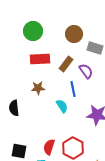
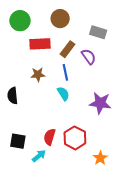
green circle: (33, 31) -> (20, 21), moved
brown circle: (74, 34) -> (60, 19), moved
blue line: (73, 89) -> (65, 72), moved

